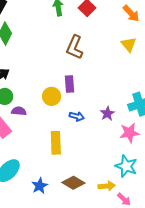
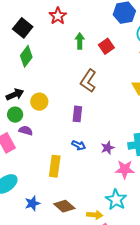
yellow circle: (52, 96) -> (39, 102), moved

